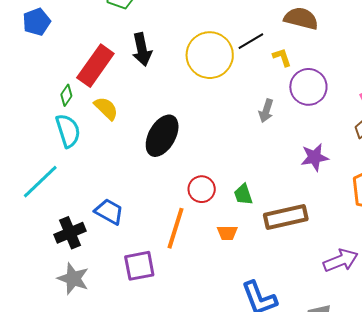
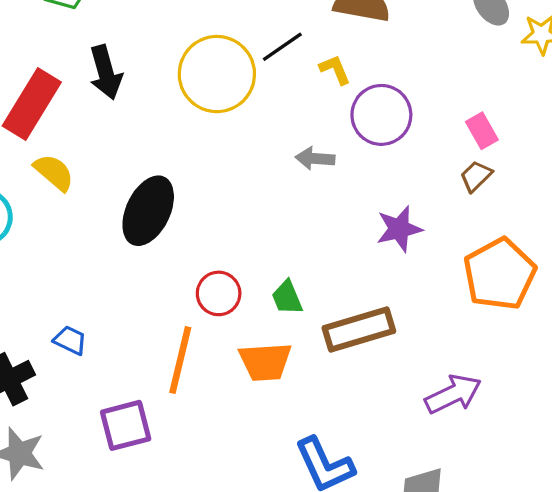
gray arrow: (266, 111) -> (315, 158), turned 80
blue trapezoid: (109, 212) -> (70, 340), size x0.7
orange trapezoid: (227, 233) -> (265, 362), size x1.6

